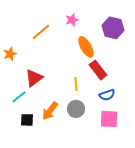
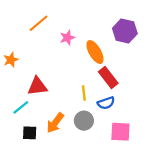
pink star: (72, 20) -> (67, 38), moved
orange line: (41, 32) -> (39, 23), moved
red triangle: (34, 78) -> (37, 86), turned 30
blue semicircle: (107, 95) -> (106, 103), moved

